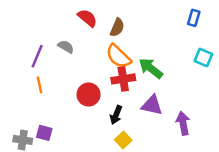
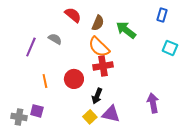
green arrow: (151, 68) -> (126, 30), moved
orange line: (39, 85) -> (45, 81), moved
purple triangle: (152, 105) -> (111, 114), moved
yellow square: (123, 140) -> (90, 117), moved

